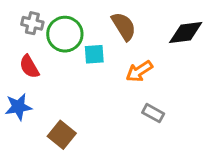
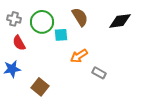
gray cross: (32, 23) -> (14, 19), moved
orange arrow: (139, 71) -> (79, 56), moved

